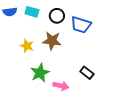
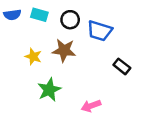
black rectangle: (87, 73) -> (122, 66), moved
pink arrow: (61, 86) -> (91, 106), moved, turned 147

